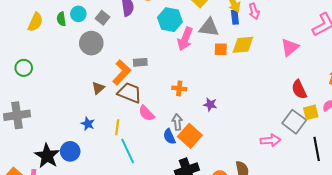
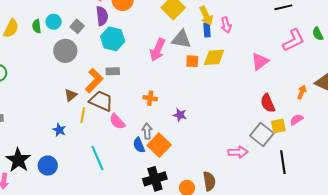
cyan hexagon: (170, 20) -> (113, 39), moved
yellow line: (117, 127) -> (83, 115), moved
blue circle: (70, 151) -> (48, 166), moved

